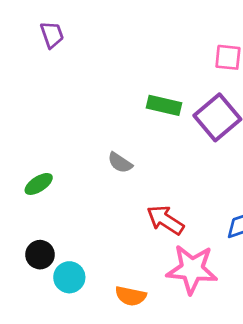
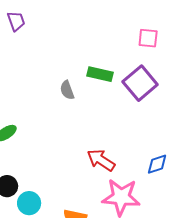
gray semicircle: (120, 163) -> (67, 90), moved, turned 36

